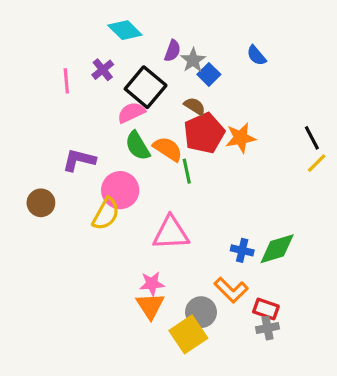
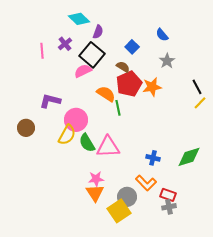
purple semicircle: (172, 51) -> (98, 32), moved
gray star: (193, 60) -> (167, 61), moved
green semicircle: (138, 146) -> (87, 143), moved
green diamond: (277, 249) -> (189, 157), moved

